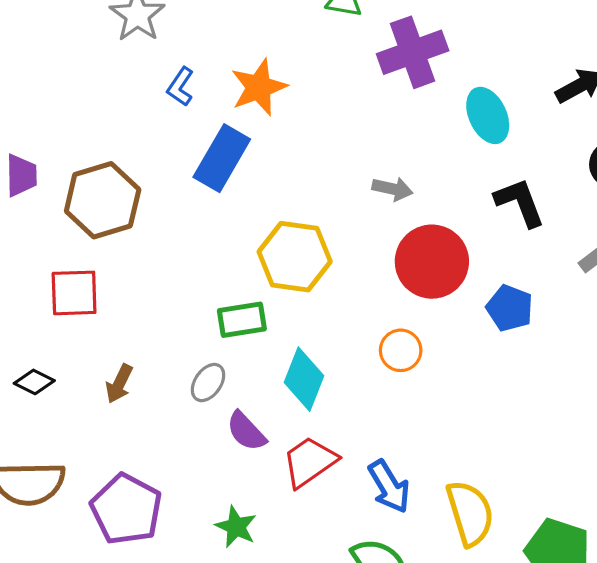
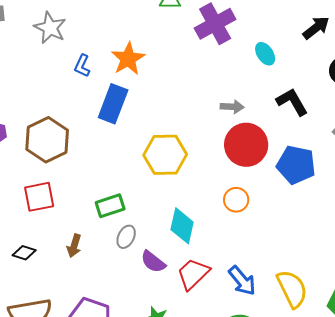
cyan ellipse: (488, 115) -> (265, 54), size x0.7
gray arrow: (392, 189) -> (232, 107), moved
blue pentagon: (510, 308) -> (296, 165), size x1.4
green rectangle: (242, 320) -> (110, 206), moved

